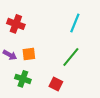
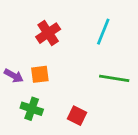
red cross: (16, 24) -> (48, 33), moved, turned 36
green line: (71, 57) -> (114, 78), moved, turned 60

